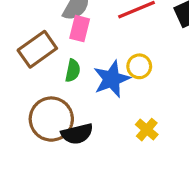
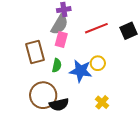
brown rectangle: (37, 49) -> (35, 52), turned -70
blue star: (112, 79) -> (81, 71), turned 30

